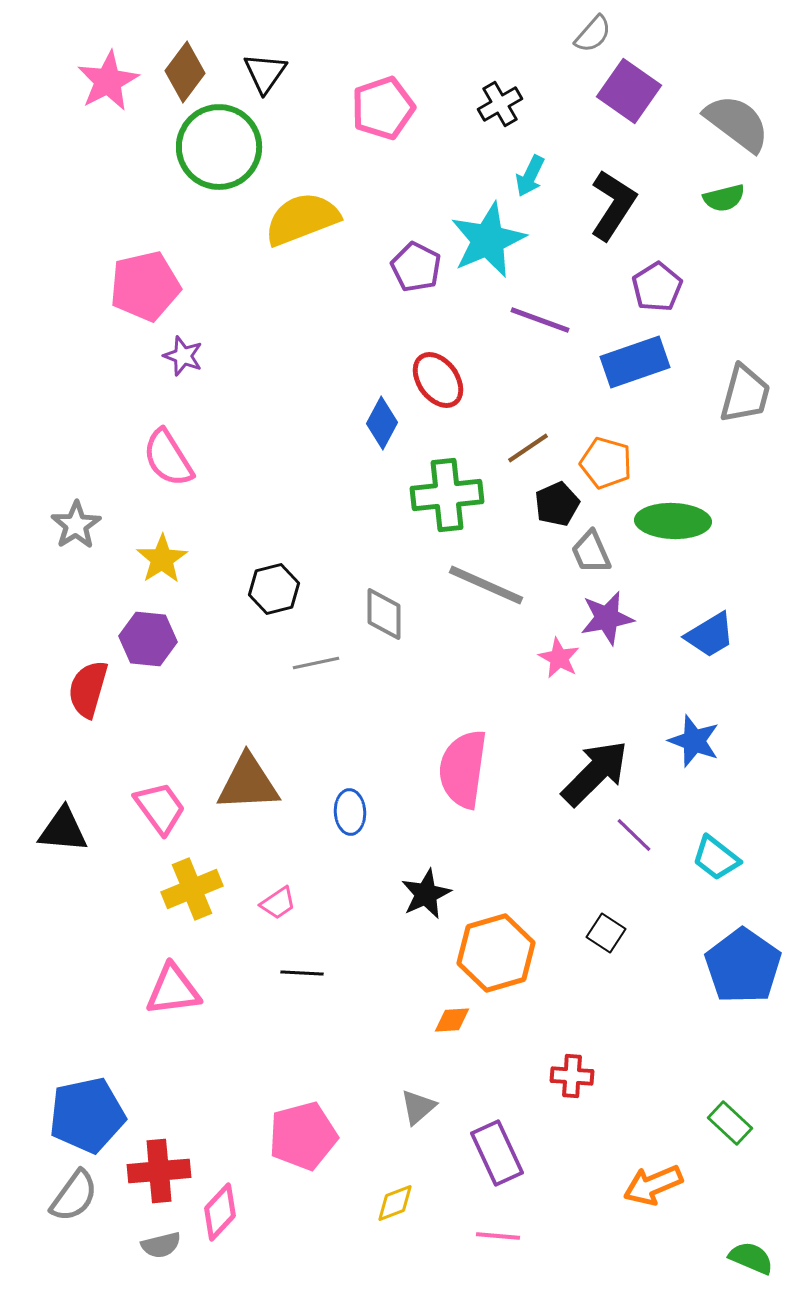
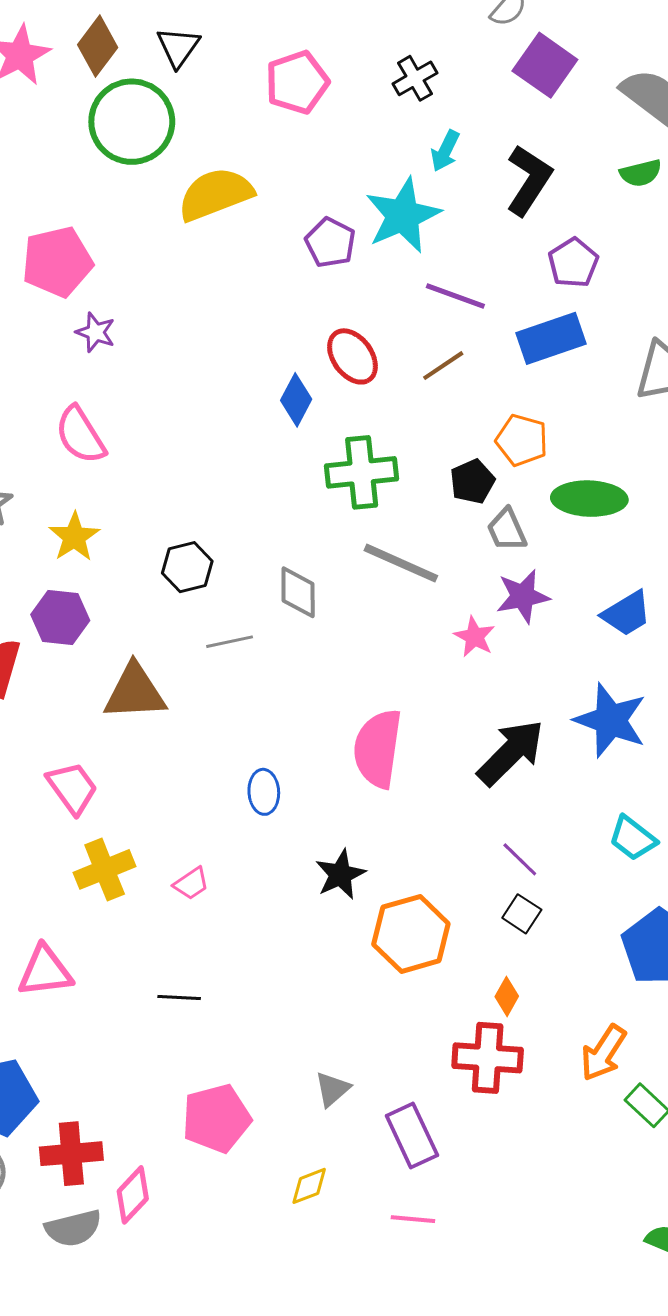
brown line: (528, 448) -> (443, 366), moved
blue star: (694, 741) -> (610, 720), size x1.4
brown triangle: (248, 783) -> (135, 692), moved
purple line: (634, 835) -> (520, 859), moved
black line: (302, 973) -> (179, 997), moved
pink triangle: (173, 990) -> (45, 971), moved
orange diamond: (452, 1020) -> (507, 996), moved, turned -57
red cross: (572, 1076) -> (488, 1058), size x1.6
orange arrow: (653, 1185) -> (603, 1053), moved, turned -34
gray semicircle: (161, 1245) -> (73, 1228), size x1.4

